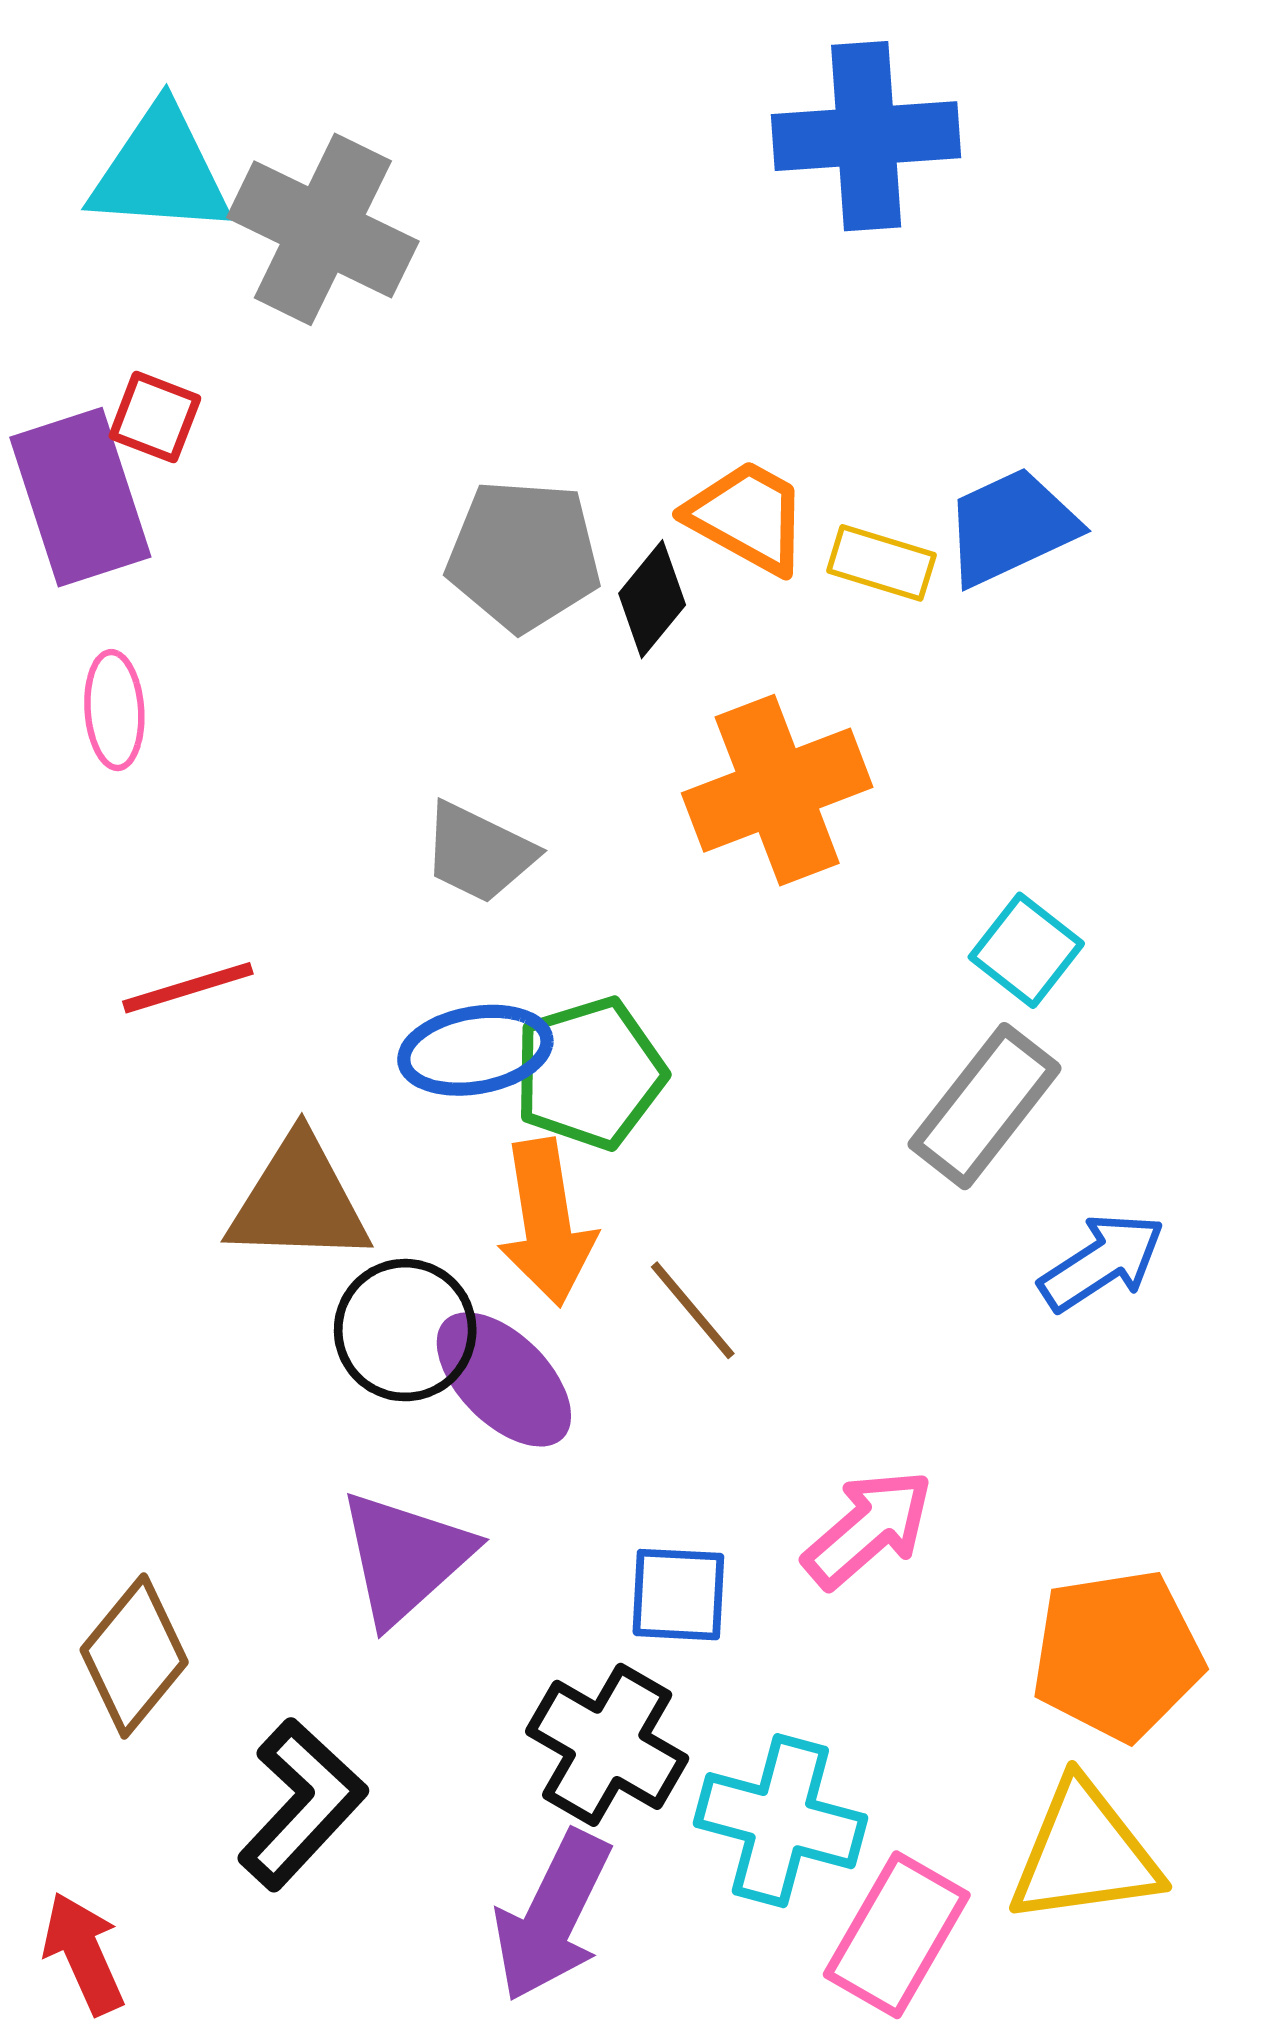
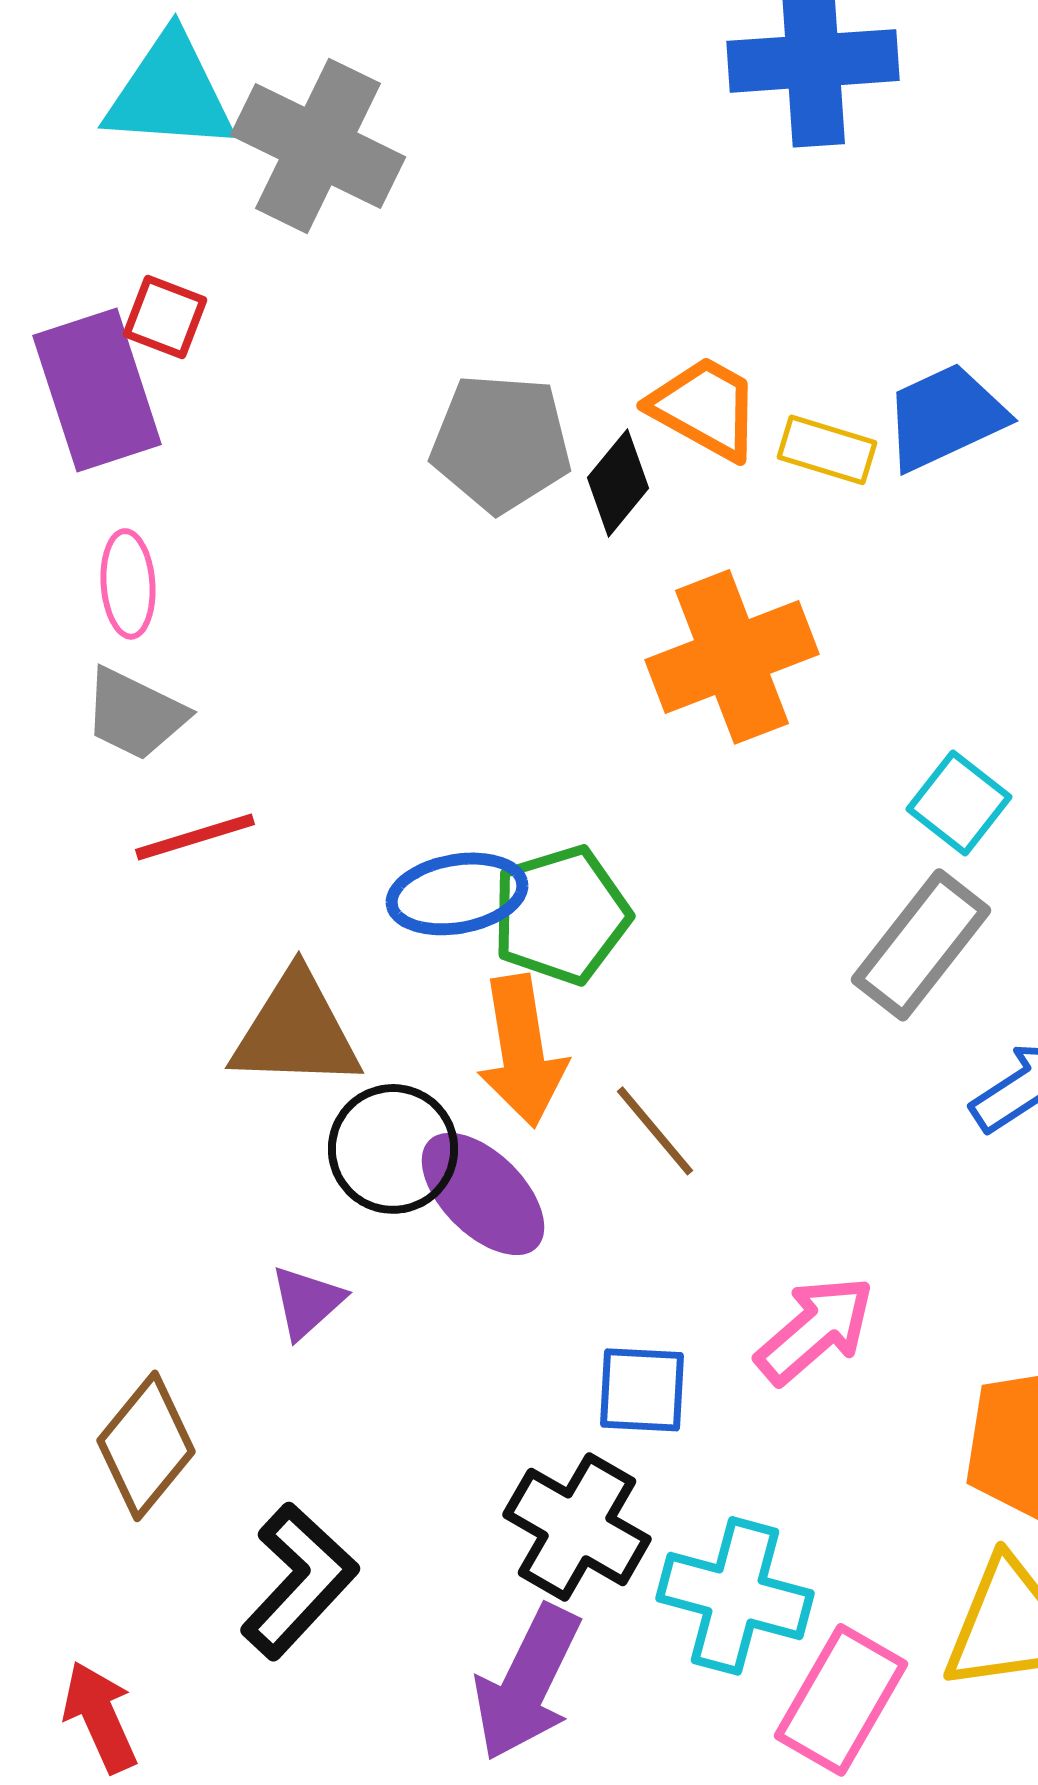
gray trapezoid: (479, 853) -> (135, 714), moved
purple triangle: (405, 1557) -> (307, 1302), moved, size x0.6

